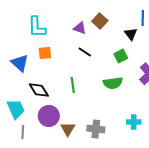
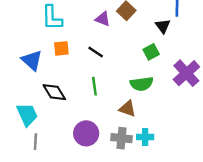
black line: (85, 52) -> (96, 52), moved
purple circle: (49, 116) -> (86, 133), moved
cyan cross: (134, 122) -> (145, 137), moved
brown triangle: (68, 129) -> (127, 109), moved, turned -42

